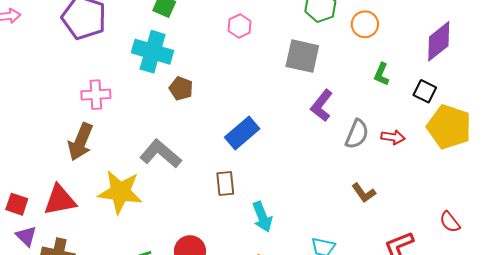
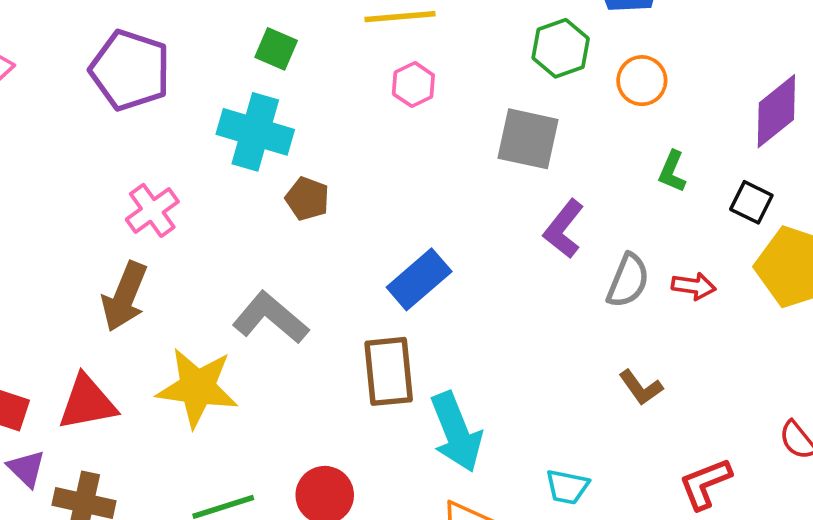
pink cross: (96, 95) -> (152, 210), turned -32
brown rectangle: (225, 183) -> (389, 371), size x1.5
cyan arrow: (262, 217) -> (456, 432), size x1.4

